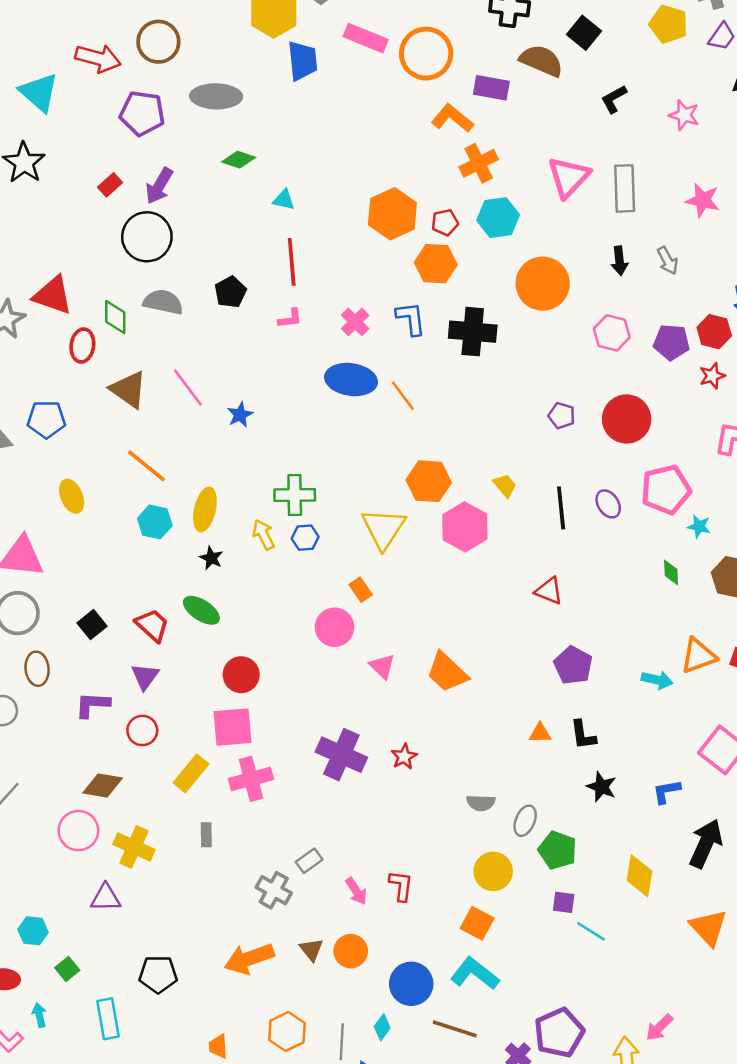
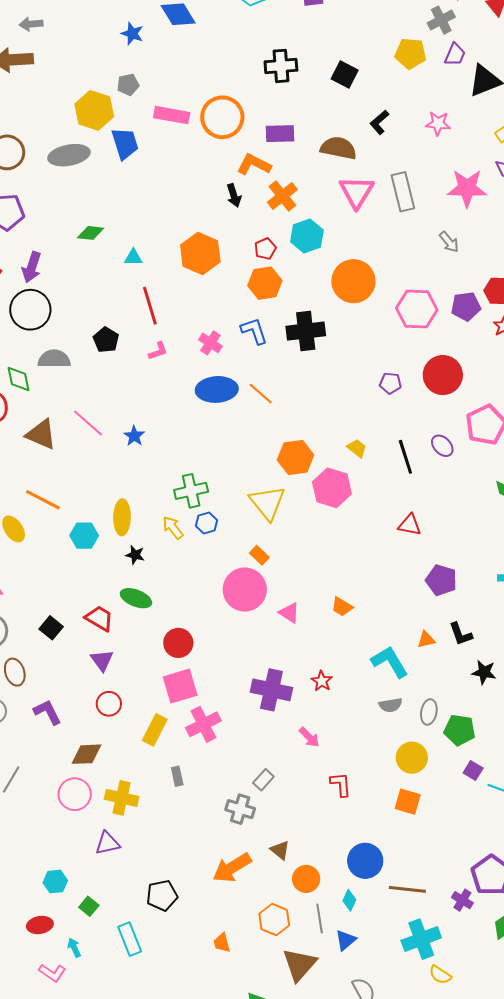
brown semicircle: (541, 61) -> (338, 148), moved
gray ellipse: (216, 96) -> (69, 155), moved
pink star: (703, 200) -> (467, 188), size x1.4
orange hexagon: (392, 214) -> (200, 253), moved
black arrow: (619, 261) -> (234, 195), moved
pink hexagon: (612, 333) -> (417, 309), size x1.4
orange line: (146, 466) -> (43, 500), moved
pink circle: (334, 627) -> (245, 590), size x1.4
orange trapezoid: (447, 672) -> (342, 607), size x0.6
purple L-shape: (92, 705) -> (47, 712), moved, turned 72
pink arrow: (356, 891) -> (309, 737), moved
purple square: (564, 902) -> (473, 771), turned 36
orange circle: (351, 951) -> (306, 879), moved
cyan L-shape: (475, 974) -> (390, 662), moved, turned 33

